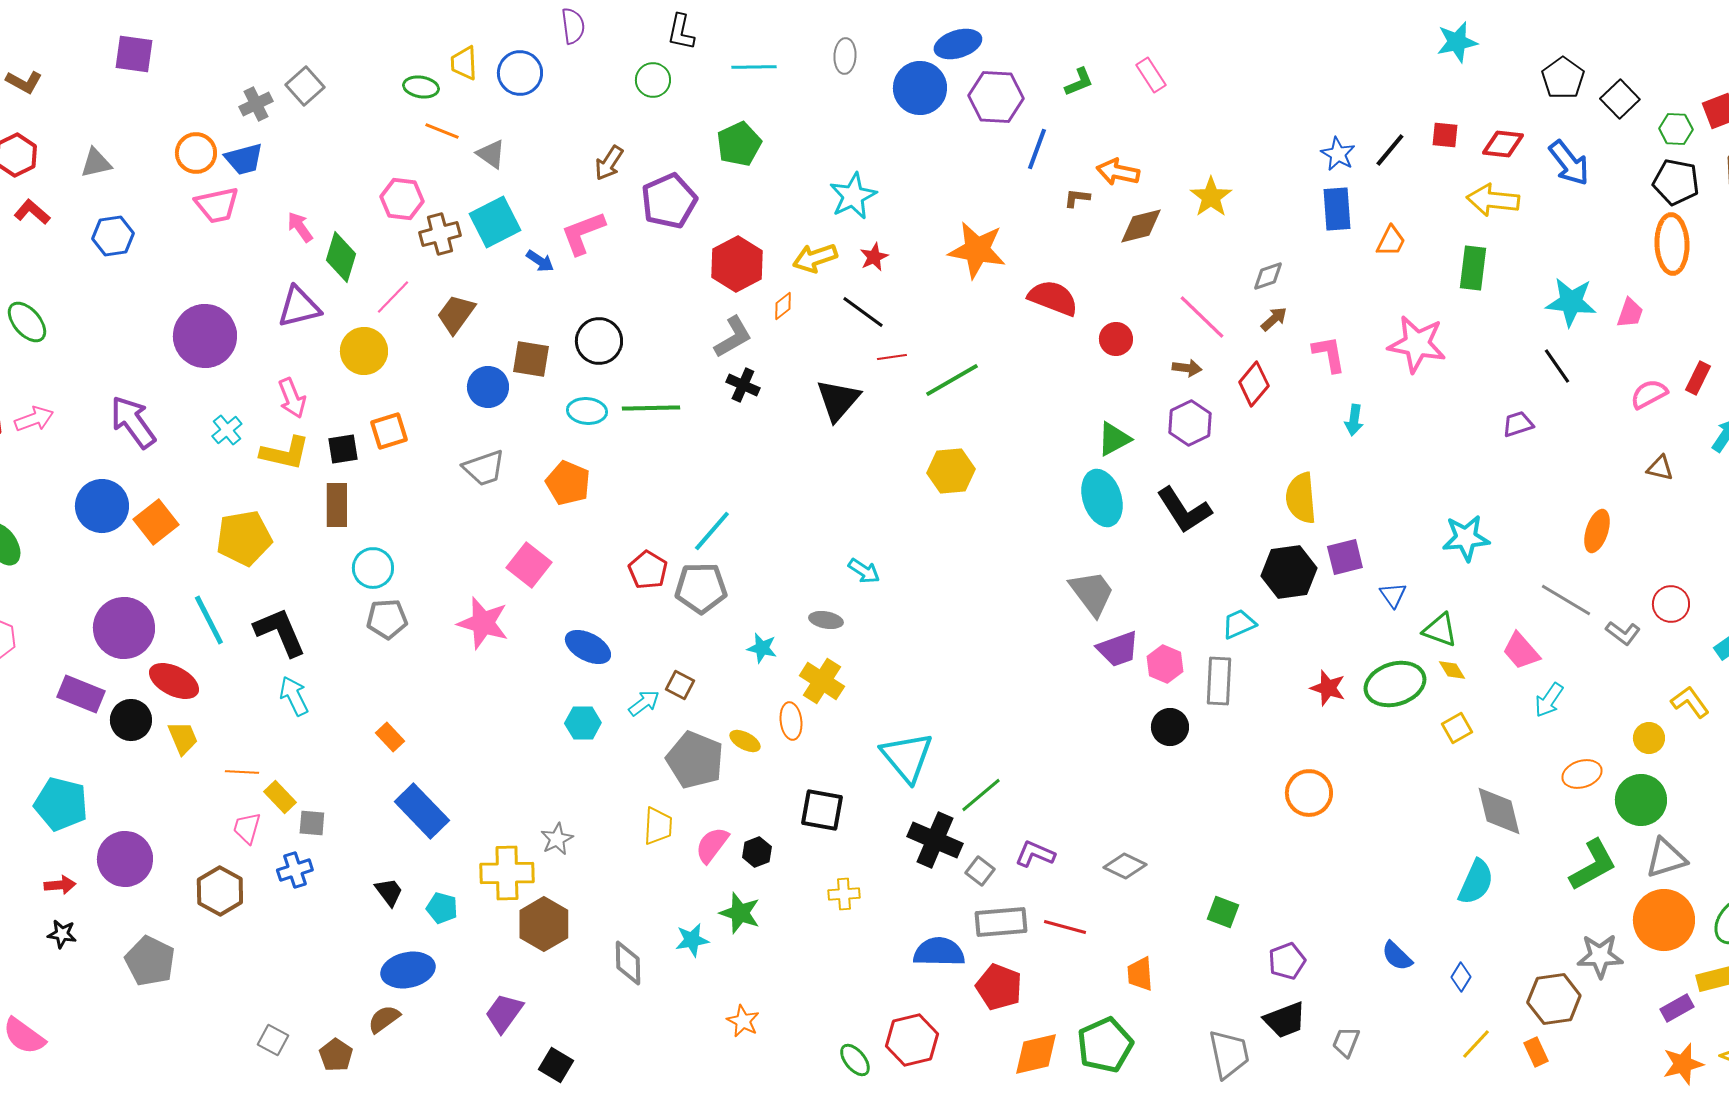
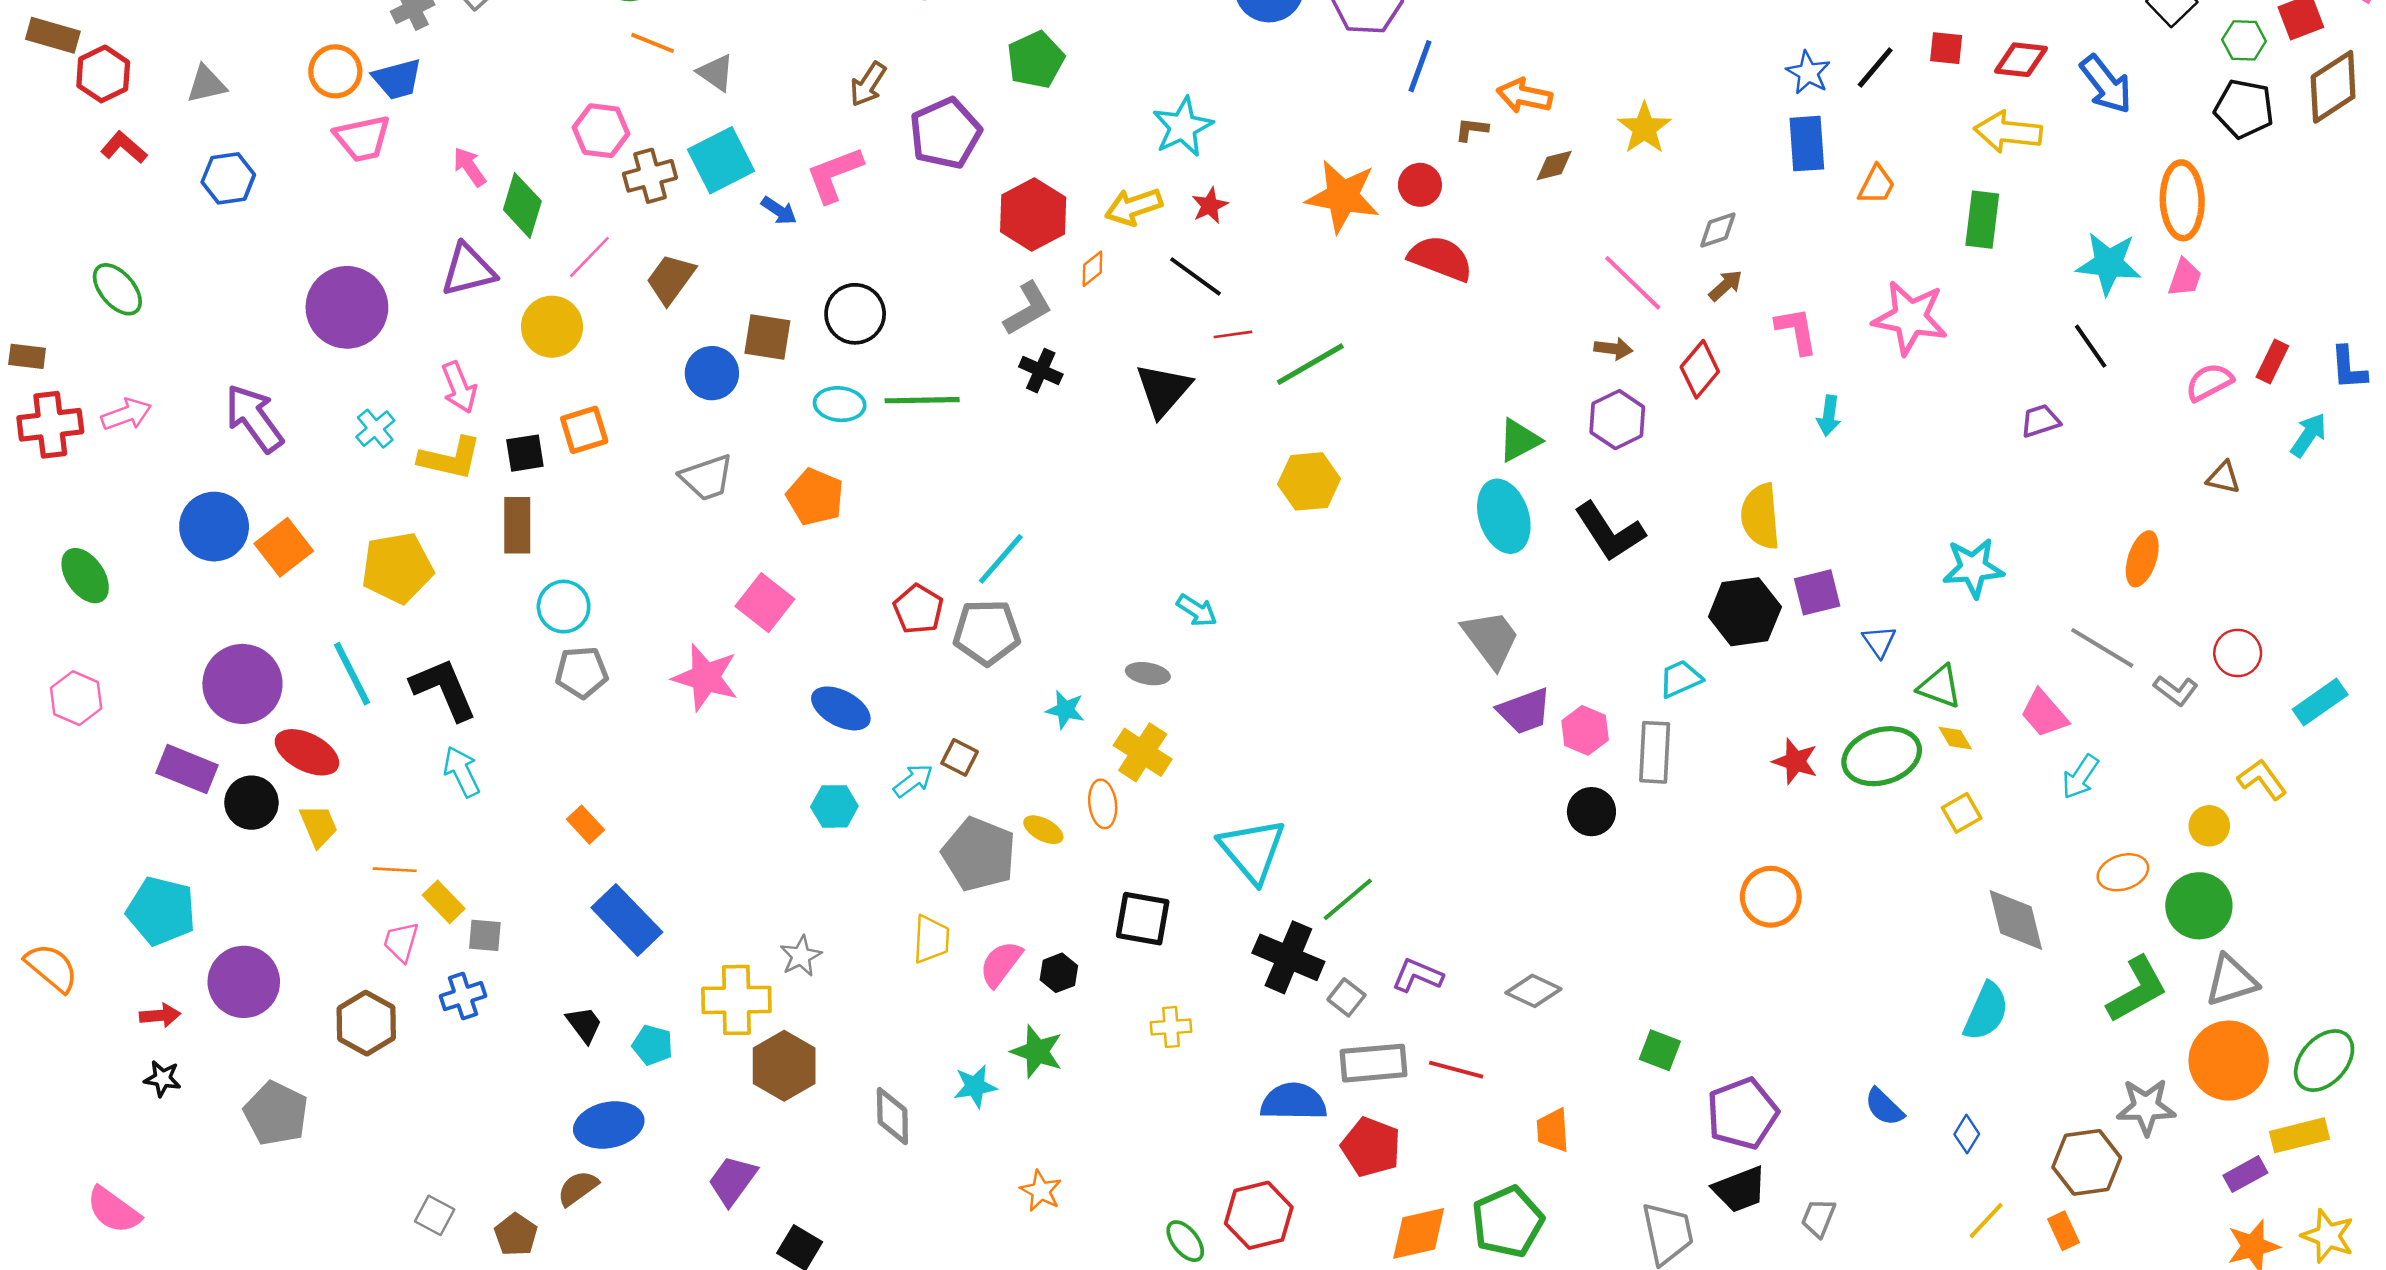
brown diamond: (1141, 226) -> (1554, 165), size x0.7
orange ellipse: (1672, 244) -> (2182, 200), moved
red circle: (1116, 339) -> (1420, 185), moved
purple pentagon: (1287, 961) -> (1742, 1113), size x1.5

